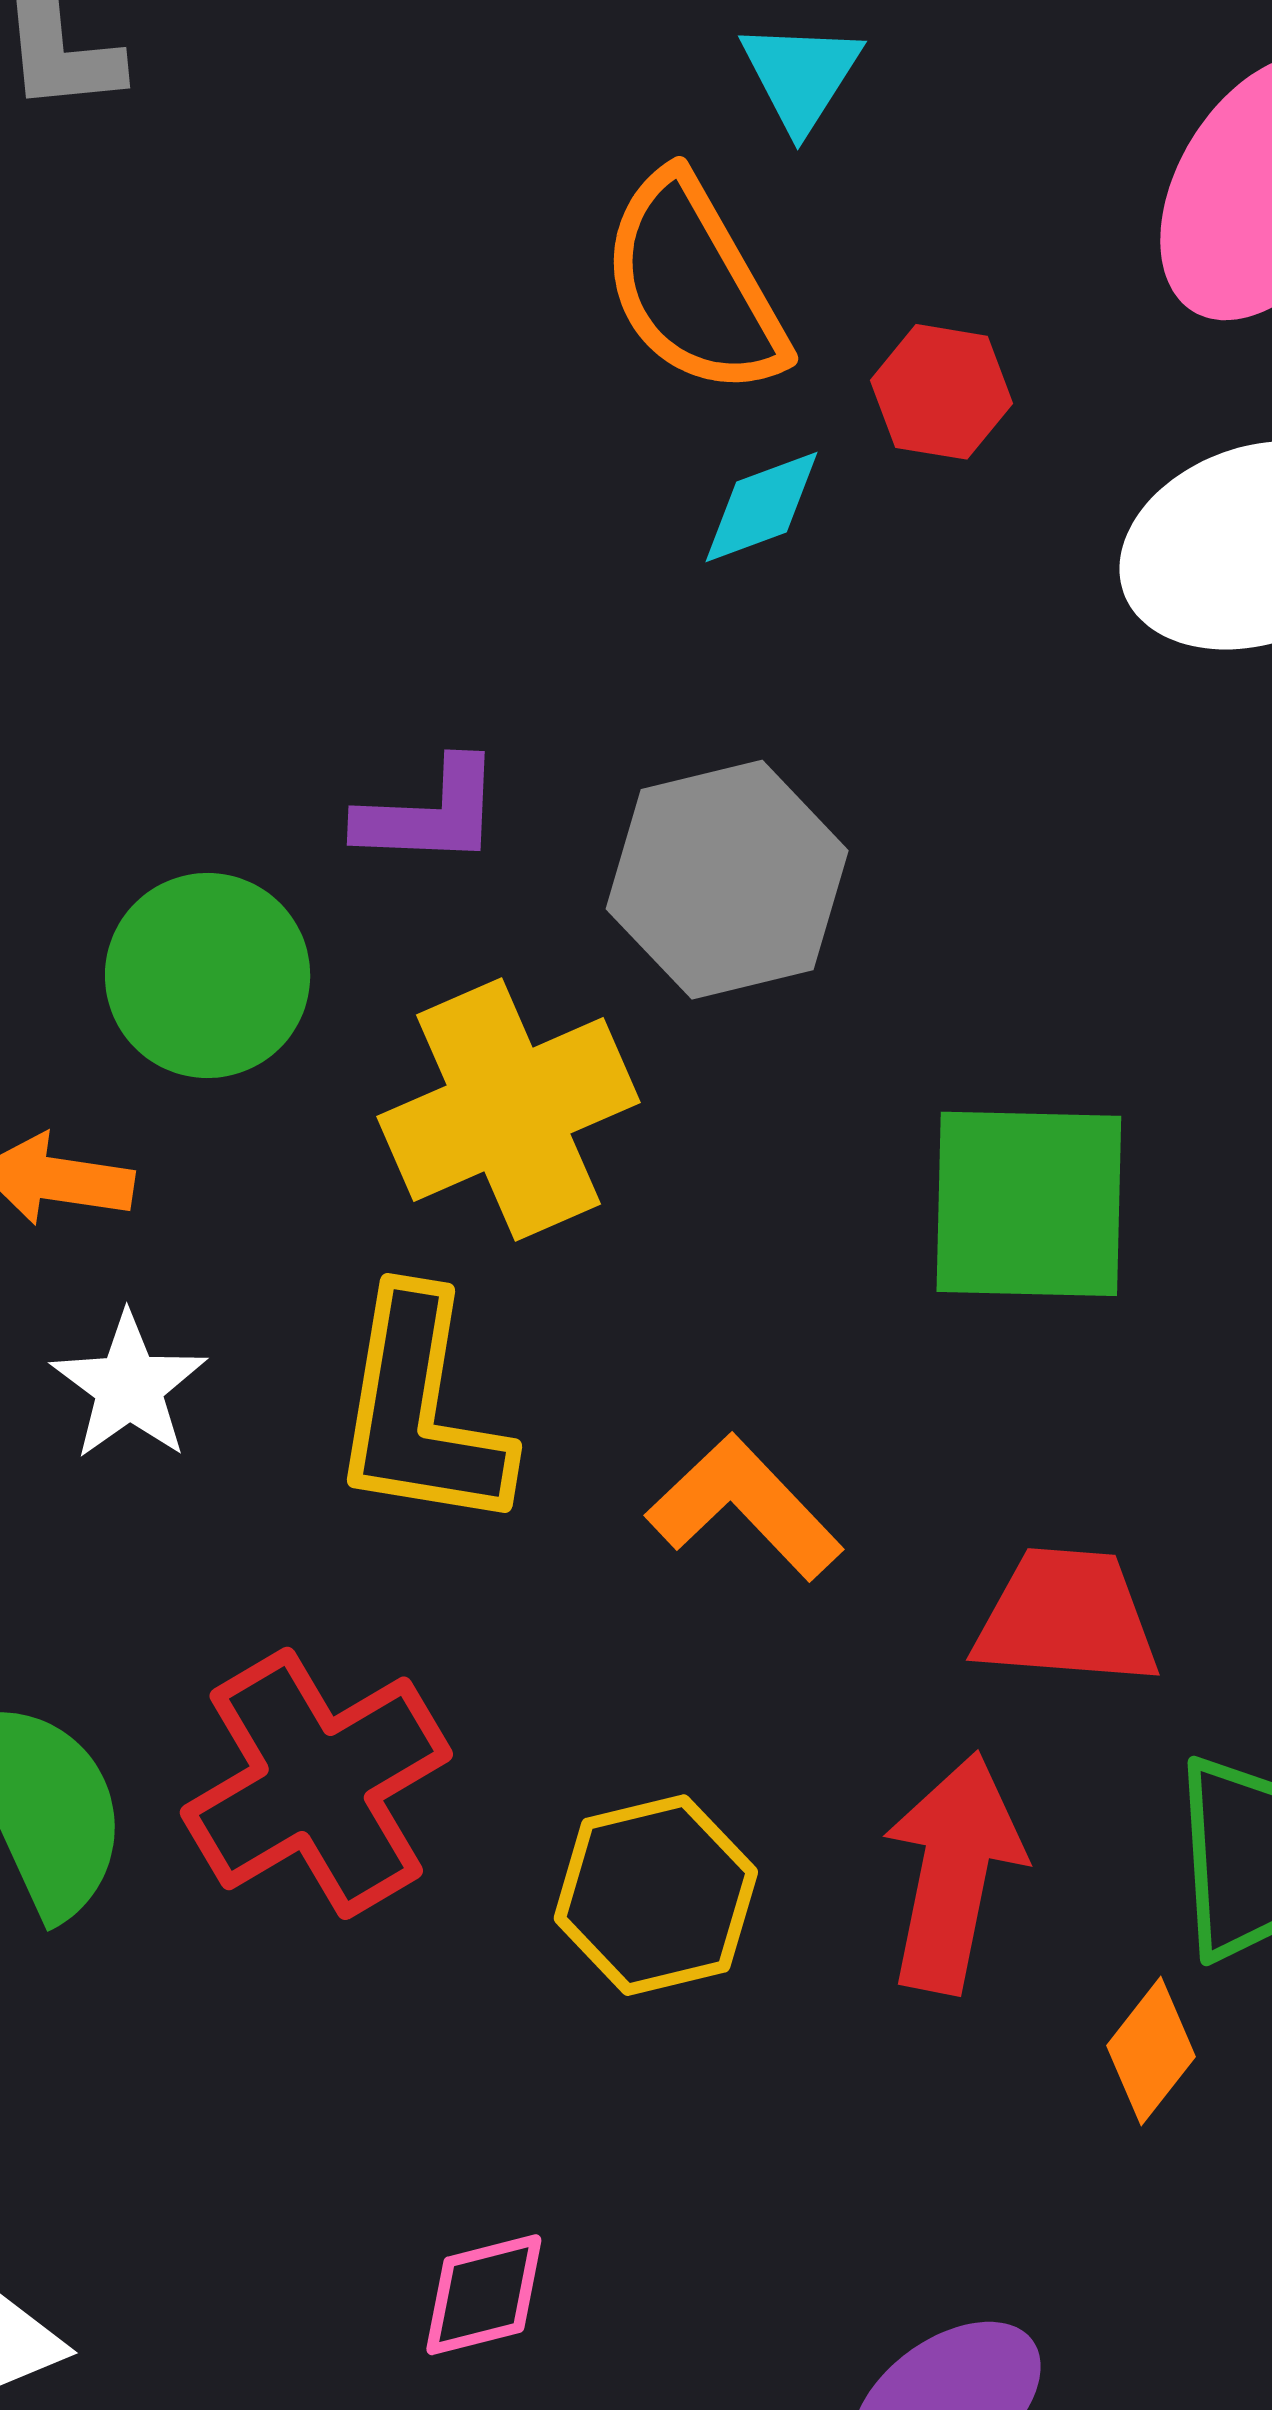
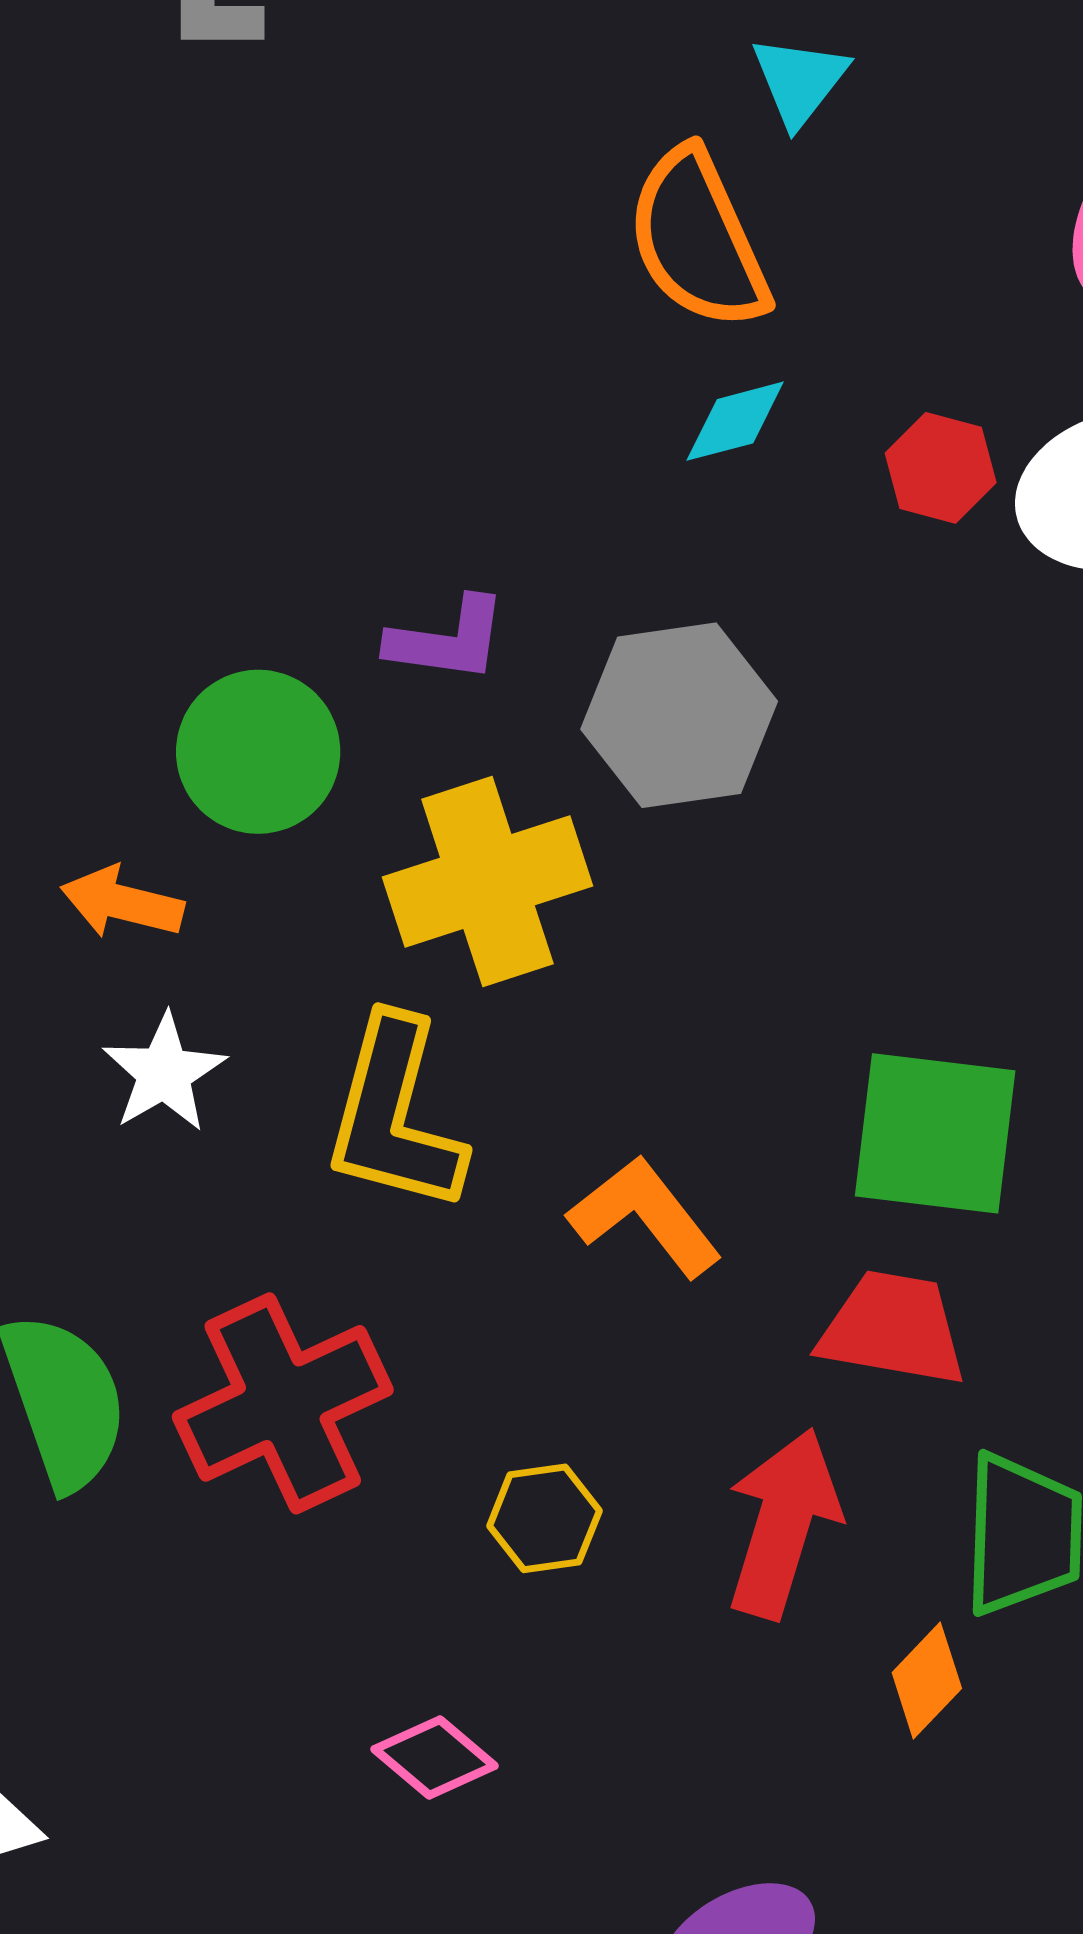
red hexagon: (942, 392) -> (941, 468), moved
green square: (1029, 1204) -> (935, 1133), moved
yellow hexagon: (656, 1895) -> (544, 1518), size x0.7
pink diamond: (484, 2295) -> (435, 1758), moved, turned 49

